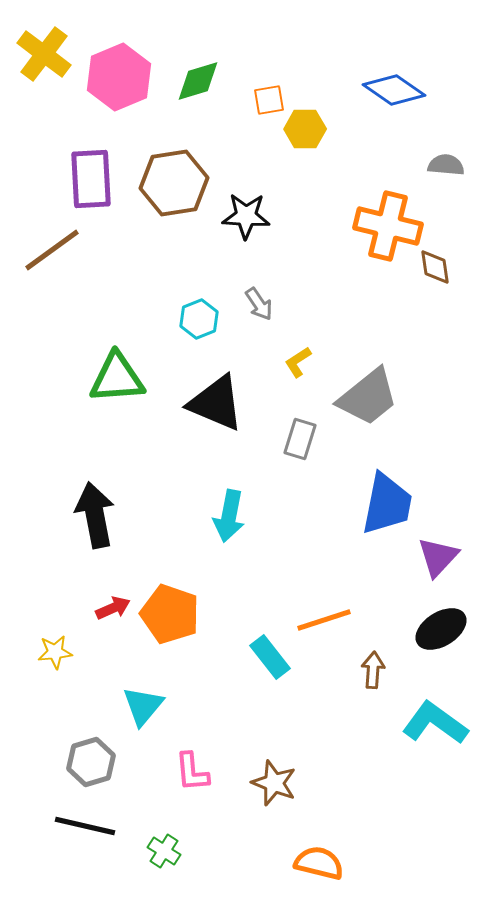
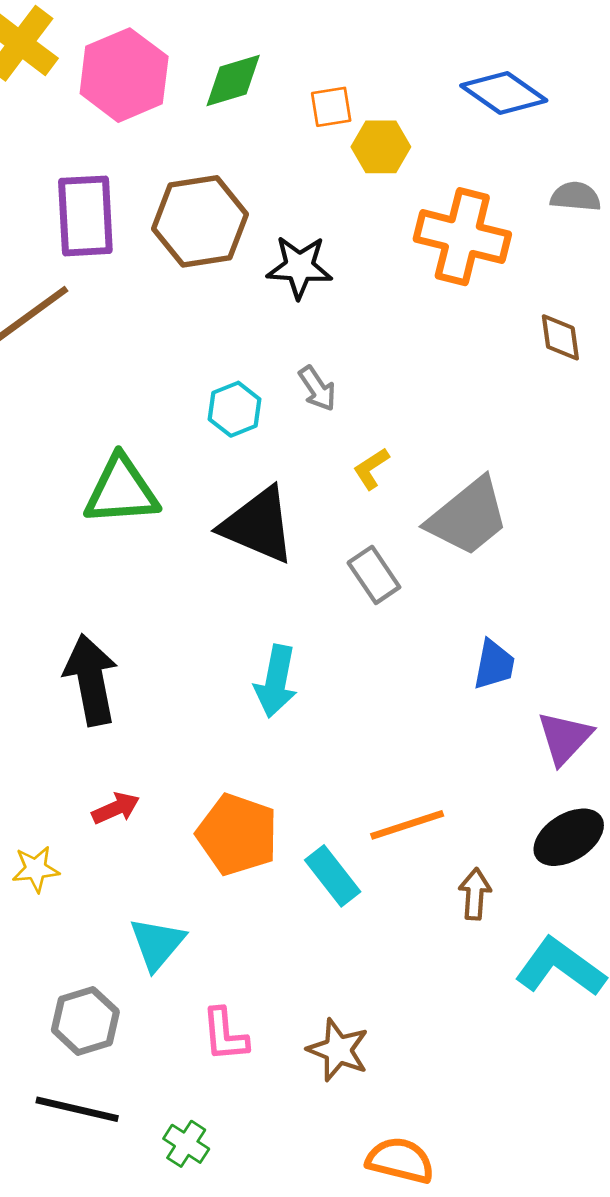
orange cross: (388, 226) -> (462, 237), moved
gray rectangle: (300, 439) -> (374, 575), turned -51
blue trapezoid: (387, 504) -> (494, 665), size x0.6
orange pentagon: (170, 614) -> (237, 834), moved

